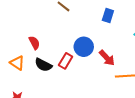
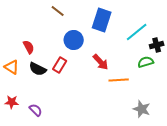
blue rectangle: (108, 15) -> (102, 20), size x1.6
blue circle: (84, 47) -> (74, 40), moved

